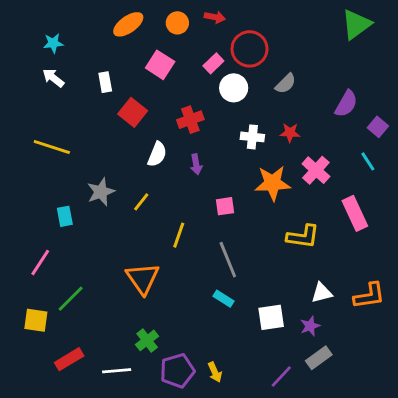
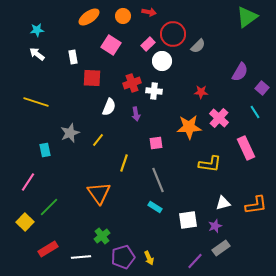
gray semicircle: (286, 84) -> (198, 46), moved
red square: (133, 112) -> (92, 78), turned -36
white cross: (252, 137) -> (154, 91), moved
yellow square: (36, 320) -> (25, 222), turned 36

